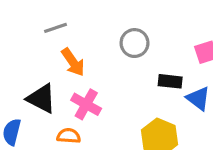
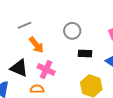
black rectangle: (170, 81) -> (85, 54), moved

